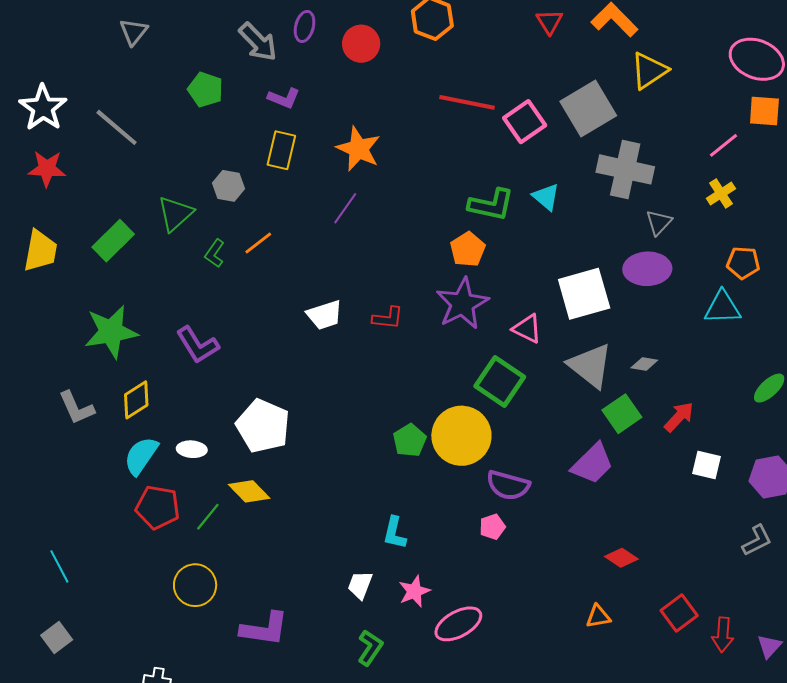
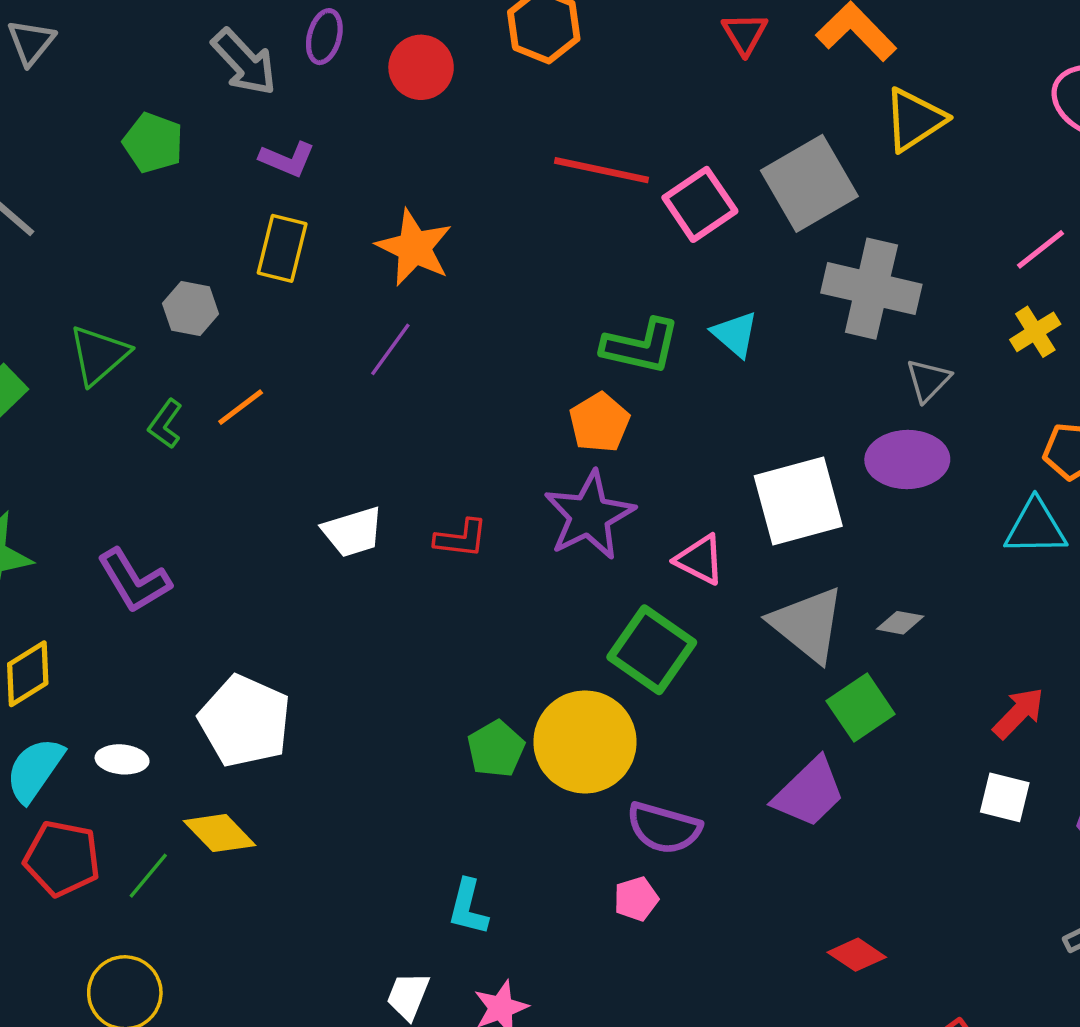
red arrow: (679, 417) -> (1019, 713), moved

